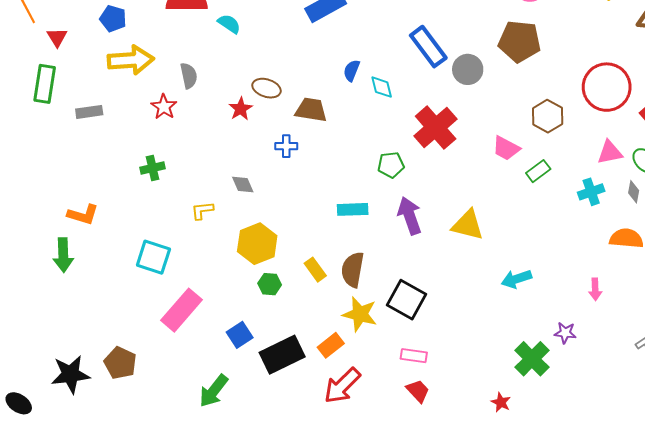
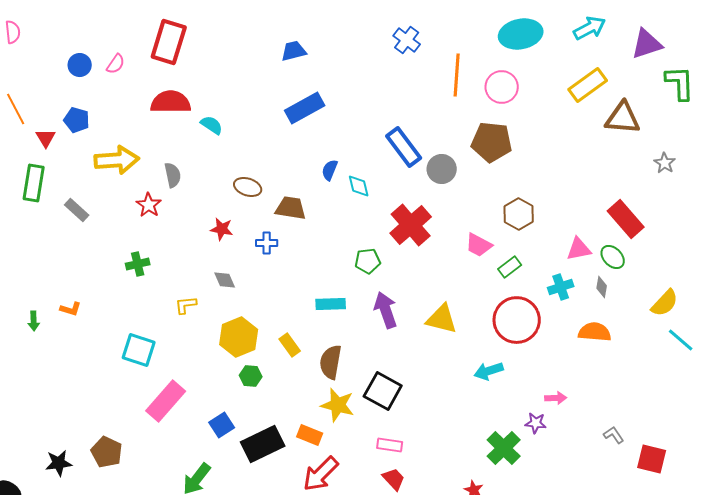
blue pentagon: (113, 19) -> (77, 120), moved
red circle: (607, 87) -> (517, 320), moved
red star: (241, 109) -> (222, 229), moved, turned -30
gray rectangle: (89, 112) -> (77, 210), turned 50
orange L-shape: (83, 215) -> (71, 309), size x0.7
green arrow: (63, 255) -> (34, 321), moved, size x0.6
yellow rectangle: (315, 270) -> (290, 345), moved
pink arrow: (595, 289) -> (556, 398), moved, turned -90
orange rectangle: (331, 345) -> (310, 435), turned 60
black star: (71, 374) -> (59, 463), size x0.7

